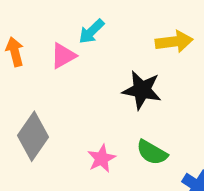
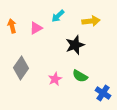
cyan arrow: (91, 31) -> (58, 16), moved
black star: (142, 90) -> (75, 45), turned -30

